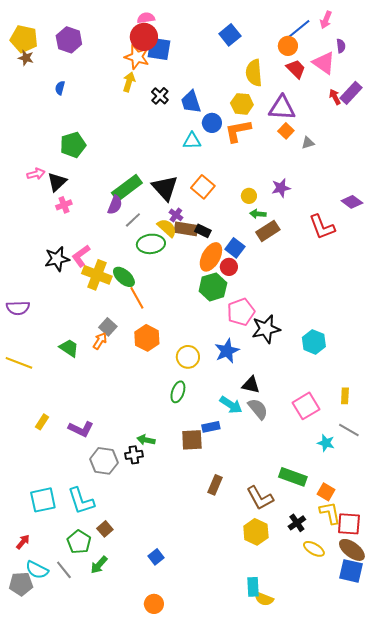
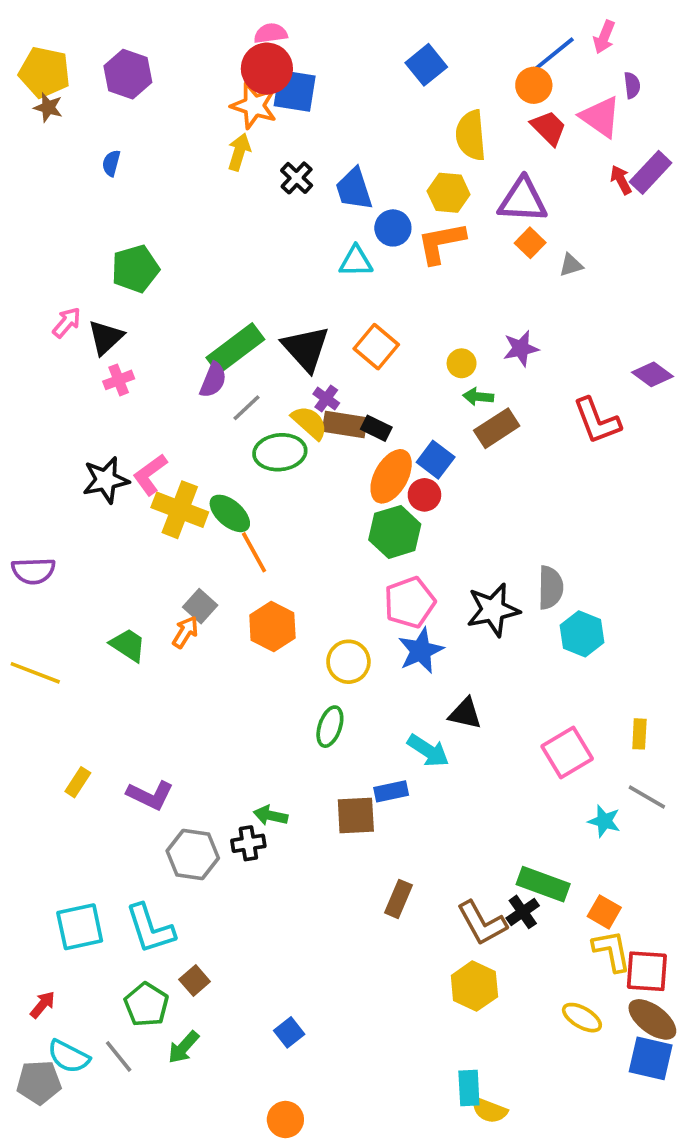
pink arrow: (36, 174) -> (67, 323), turned -36
pink pentagon: (241, 312) -> (410, 602), moved
gray semicircle: (258, 409) -> (550, 588), moved, turned 40
black cross: (297, 523) -> (523, 912), moved

